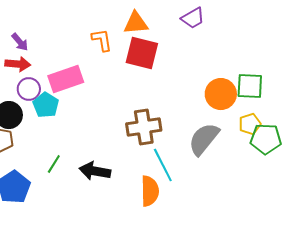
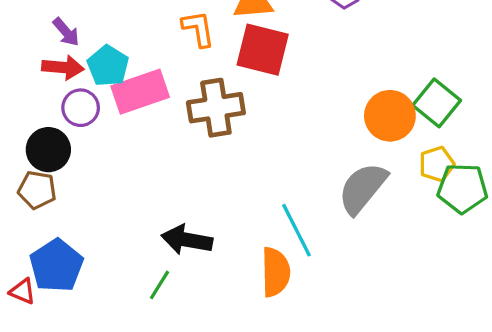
green square: (250, 86) -> (437, 103), turned 36
cyan pentagon: (46, 105) -> (108, 66), moved
brown cross: (144, 127) -> (216, 108), moved
green line: (54, 164) -> (160, 285), moved

